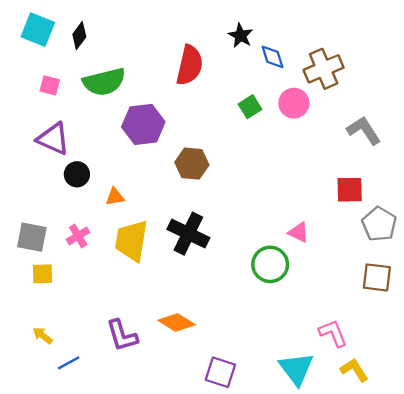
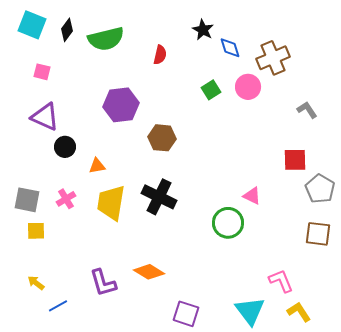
red semicircle: (190, 65) -> (160, 55), size x0.6
green semicircle: (104, 82) -> (106, 39), moved
gray L-shape: (364, 130) -> (307, 110), size x0.7

